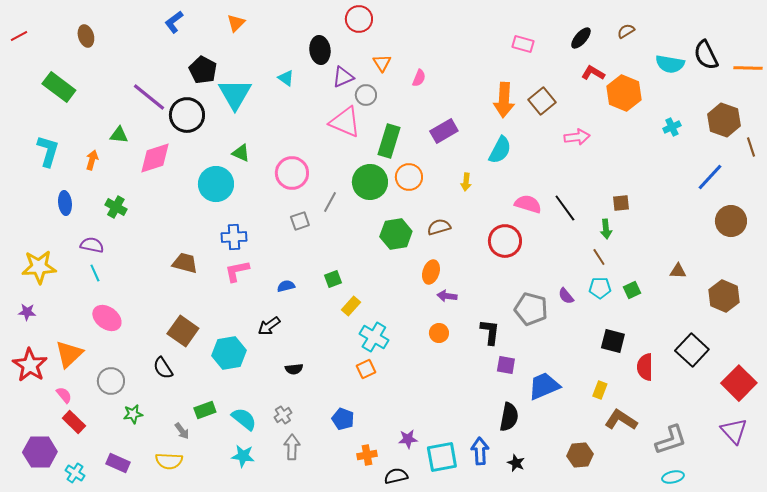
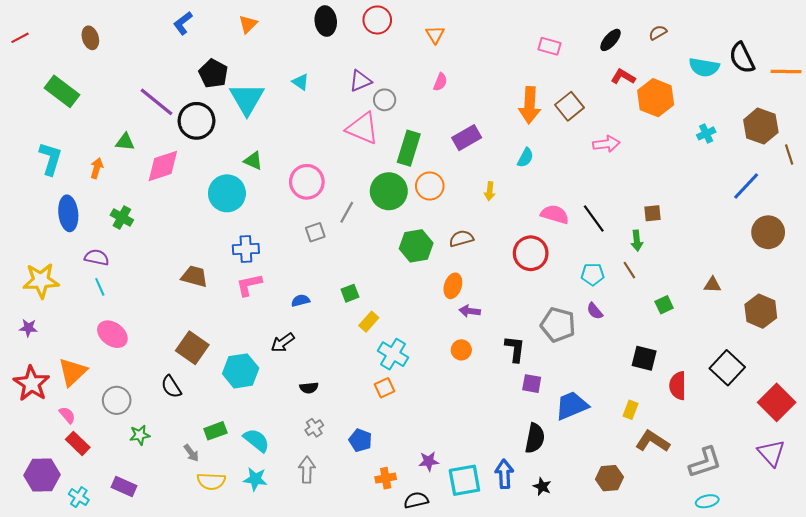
black ellipse: (320, 50) -> (326, 21), moved
orange triangle: (382, 63) -> (435, 35), moved
cyan semicircle: (500, 150) -> (525, 158), size x0.7
blue ellipse: (65, 203) -> (68, 213), size x1.4
cyan pentagon: (600, 288) -> (593, 274), moved
gray cross: (283, 415) -> (314, 428), moved
yellow semicircle: (169, 461) -> (211, 481), moved

